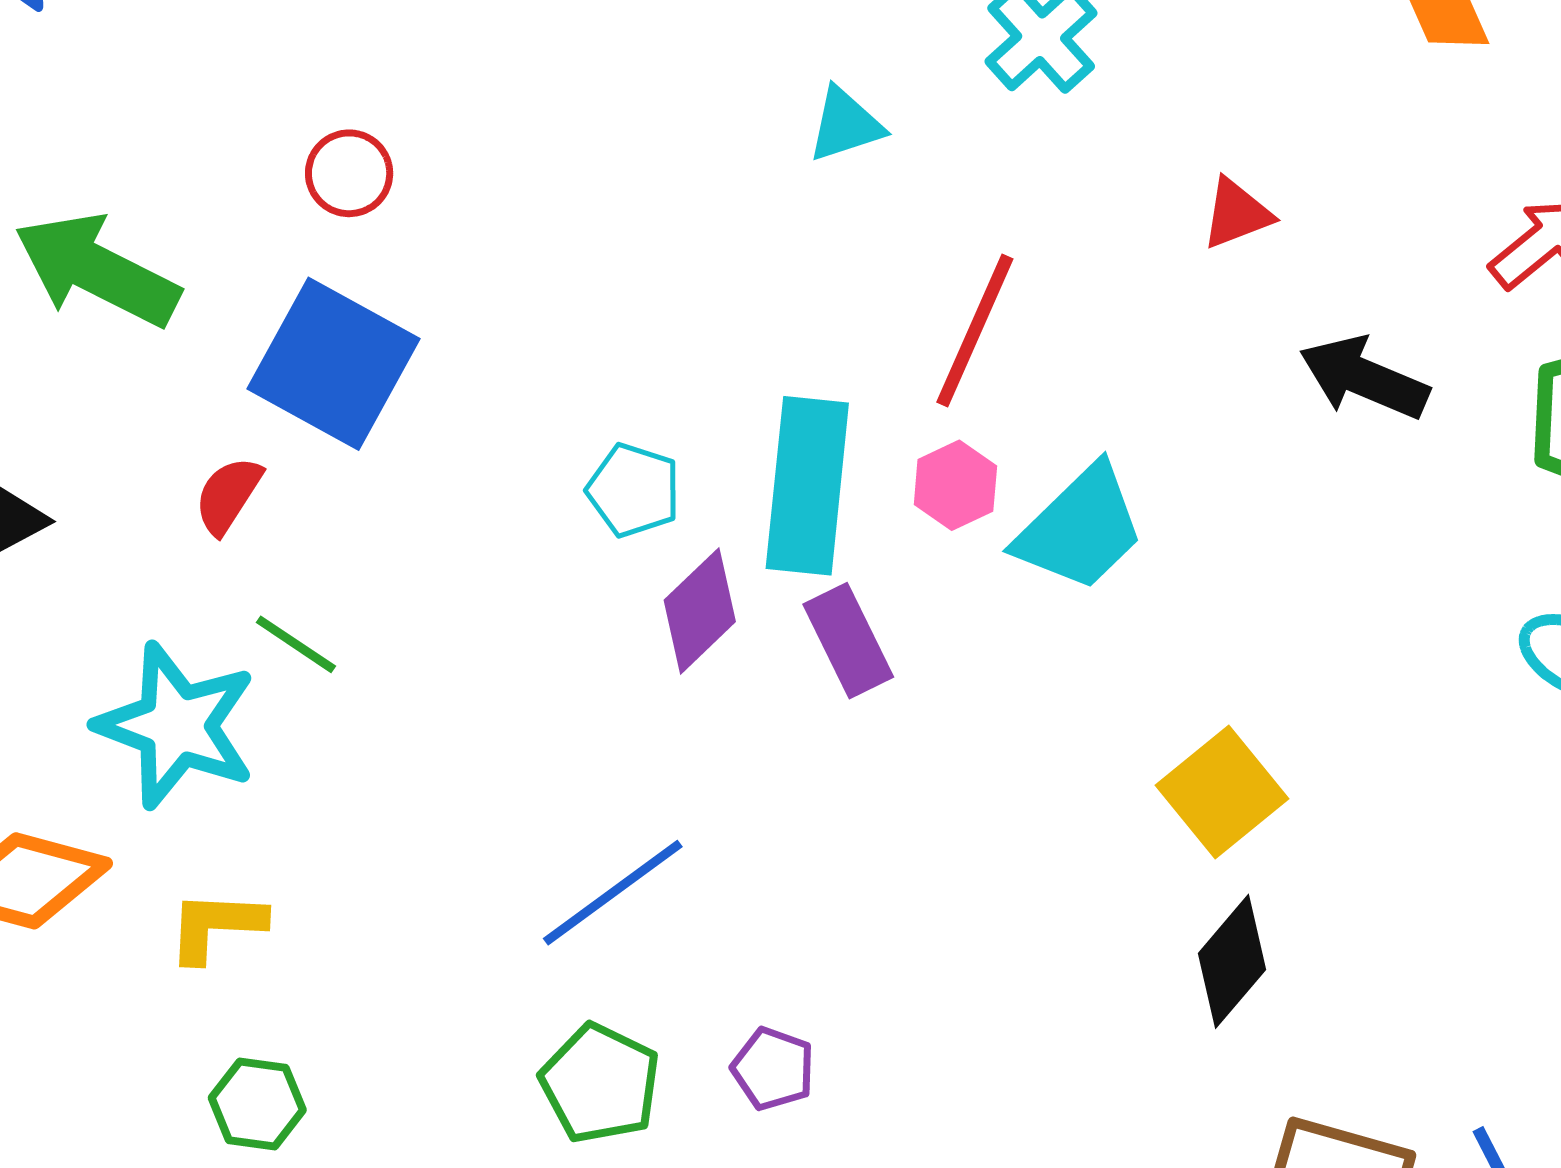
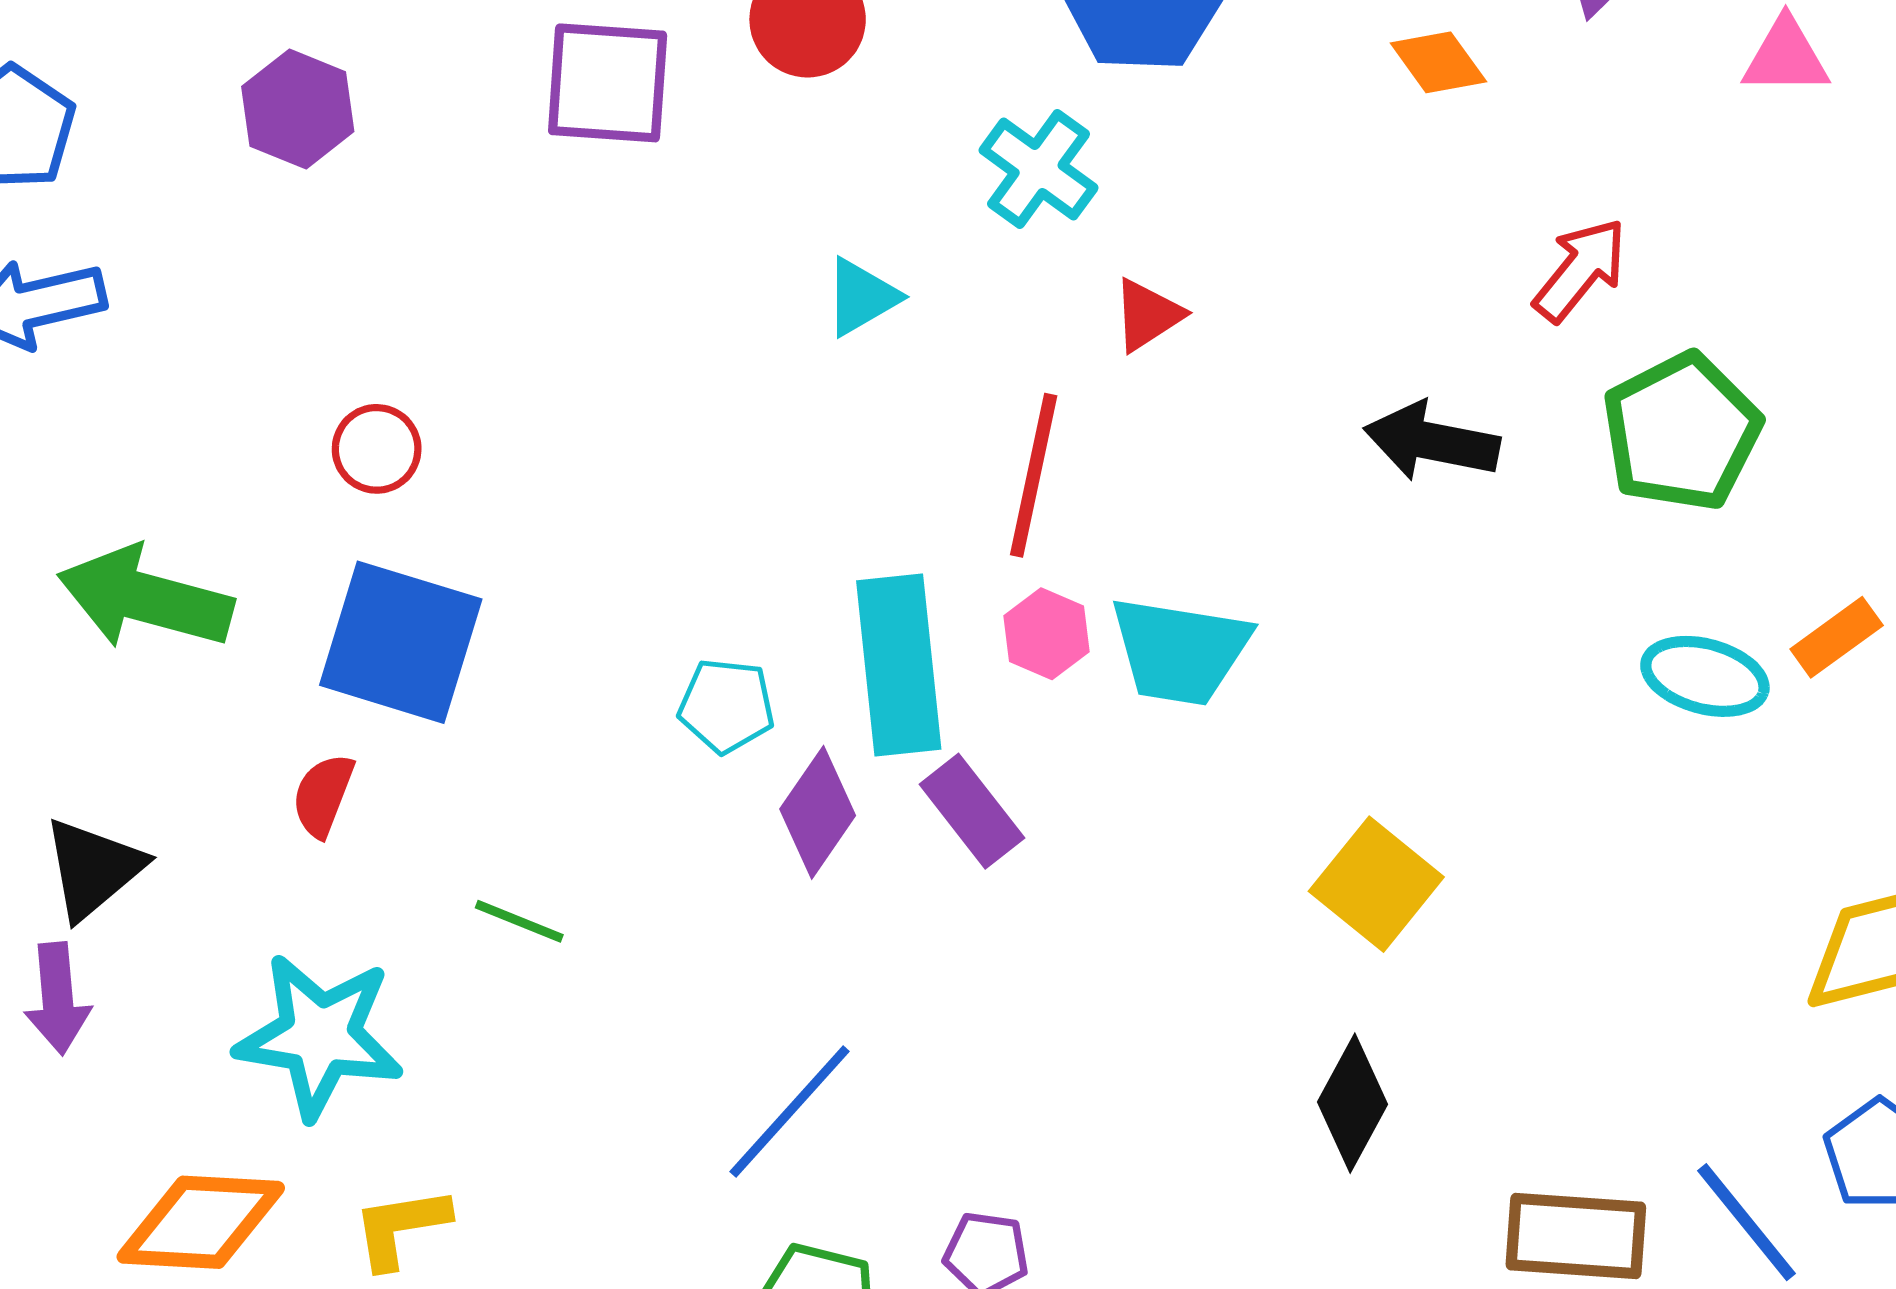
red triangle: (1237, 214) -> (1147, 315), moved
cyan trapezoid: (1080, 528) -> (1180, 651), turned 65
green line: (296, 644) -> (519, 921), moved
black diamond: (1232, 961) -> (1353, 1103), moved

